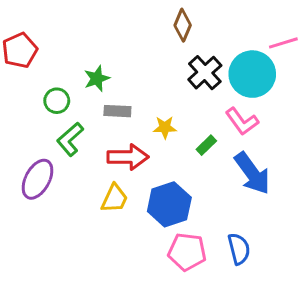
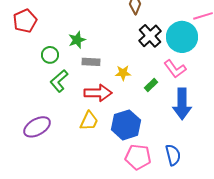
blue arrow: (252, 173) -> (182, 104), turned 36
purple ellipse: (38, 179) -> (37, 127), moved, turned 32

